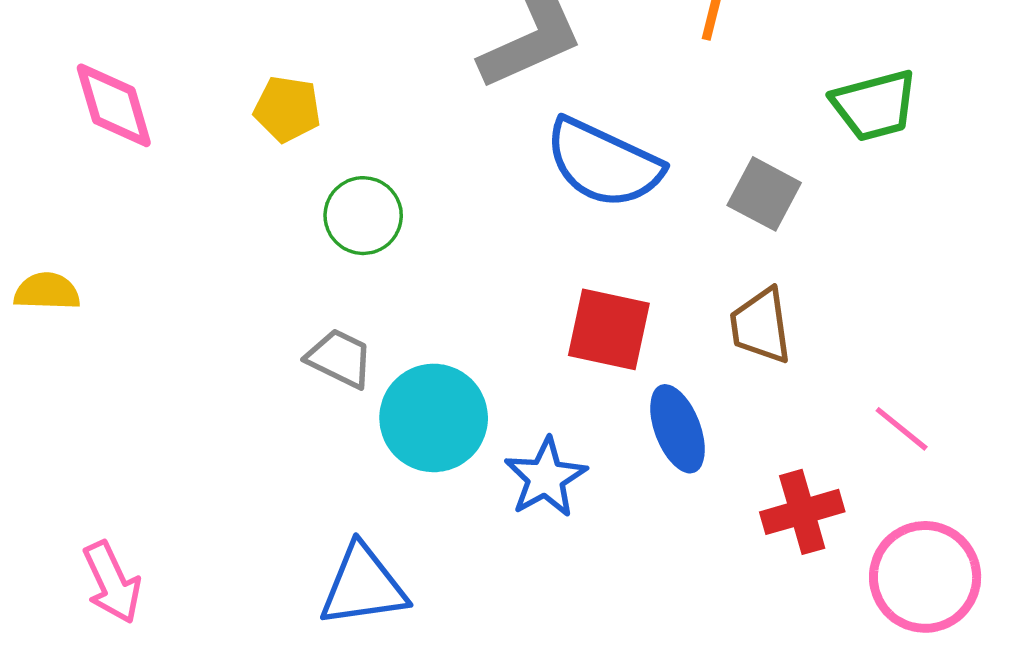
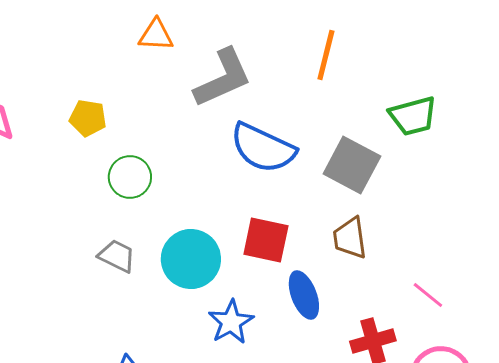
gray square: (764, 194) -> (352, 165), size x1.4
cyan circle: (434, 418) -> (191, 259), moved

